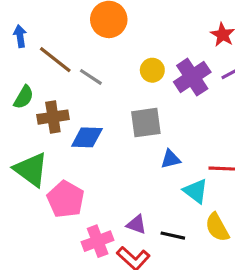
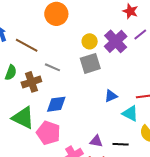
gray line: (91, 77) -> (52, 67), moved
gray square: (146, 123) -> (90, 63), moved
blue diamond: (87, 137) -> (56, 104), moved

